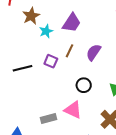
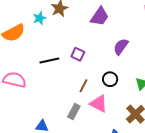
cyan star: (46, 31) -> (39, 18), moved
brown line: (69, 51) -> (84, 86), moved
gray rectangle: (48, 118) -> (74, 111), turned -49

